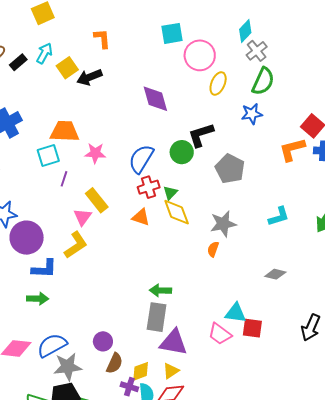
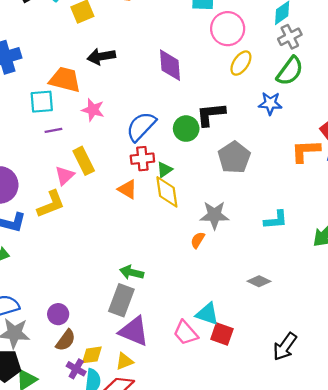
black arrow: (89, 77) -> (101, 56), moved
purple line: (64, 179) -> (53, 130), turned 49

